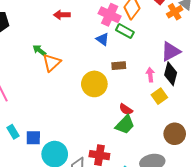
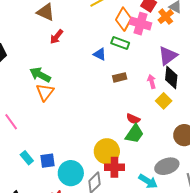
red arrow: (62, 15) -> (56, 37), turned -42
pink cross: (110, 15) -> (140, 24), moved
green arrow: (39, 50) -> (40, 75), size x1.5
orange triangle: (52, 63) -> (45, 92), moved
yellow circle: (94, 84) -> (107, 151), moved

